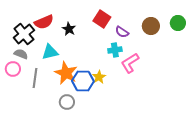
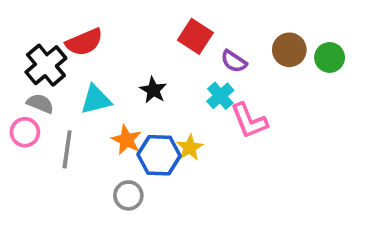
green circle: (178, 23) -> (330, 57), moved
black star: (69, 29) -> (153, 90), moved
cyan cross: (115, 50) -> (220, 96), turned -32
pink L-shape: (130, 63) -> (249, 121), turned -80
orange star: (66, 73) -> (126, 140), size x0.7

